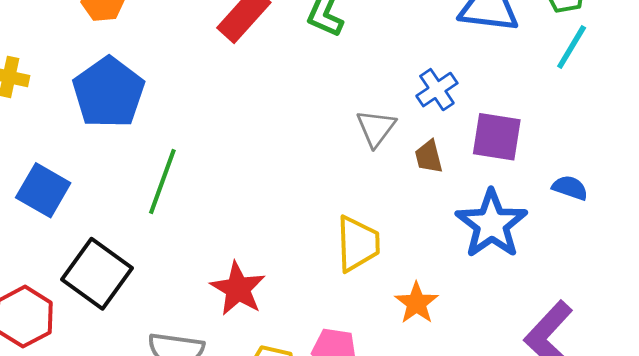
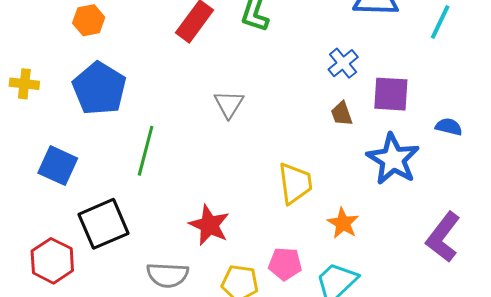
gray triangle: (376, 128) -> (229, 104), moved
black square: (97, 274) -> (103, 224), turned 36

